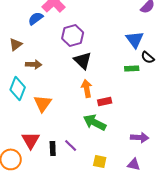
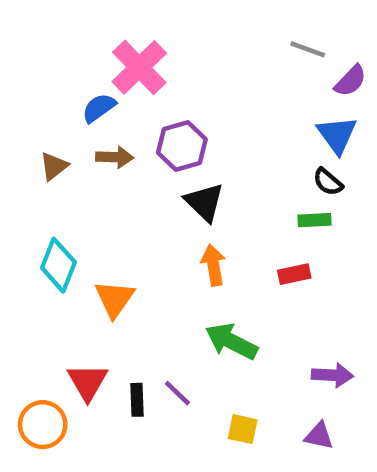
blue triangle: (135, 39) -> (337, 135), moved
black semicircle: (148, 57) -> (328, 182), moved
brown arrow: (34, 64) -> (115, 157), moved
red rectangle: (105, 101) -> (294, 274), moved

